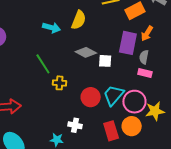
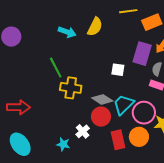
gray diamond: (86, 52) -> (102, 99), moved
yellow cross: (60, 83) -> (71, 88), size x1.5
red circle: (91, 97) -> (101, 117), moved
white cross: (75, 125) -> (83, 131), turned 32

